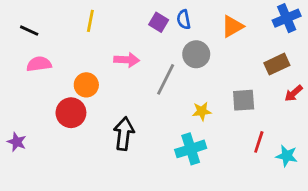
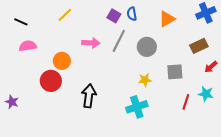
yellow line: (90, 21) -> (65, 15), turned 35
gray circle: (196, 54) -> (147, 47), moved
gray line: (166, 79) -> (119, 41), moved
cyan star: (287, 156) -> (206, 94), moved

